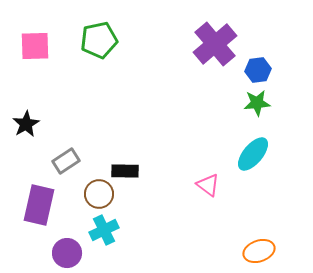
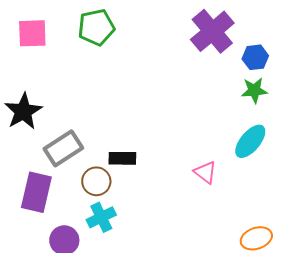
black star: (26, 124) -> (23, 111), size x1.4
gray rectangle: (66, 161) -> (63, 148), size x1.4

